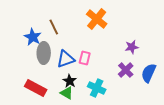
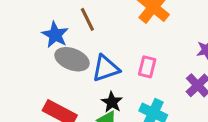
gray ellipse: (44, 53) -> (72, 59), turned -70
pink rectangle: (85, 58) -> (147, 67), moved

